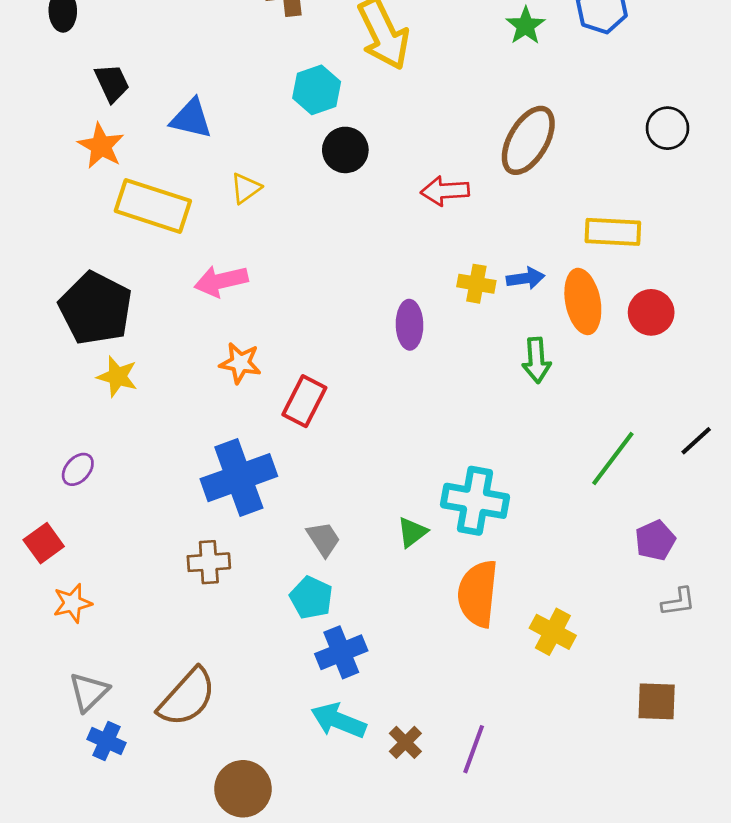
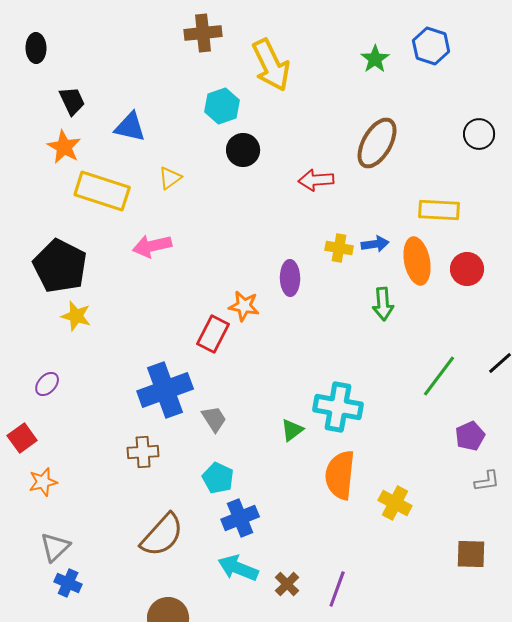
orange star: (240, 363) -> (244, 306), moved
gray trapezoid: (323, 539) -> (214, 419), moved
brown semicircle: (187, 697) -> (162, 535), moved

